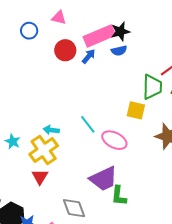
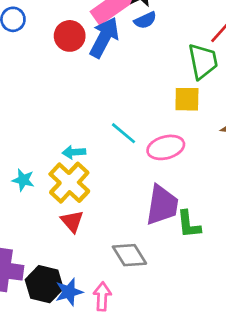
blue arrow: (89, 56) -> (104, 38), size x1.8
pink ellipse: (114, 140) -> (166, 147), turned -30
purple trapezoid: (104, 179) -> (162, 205), turned -44

